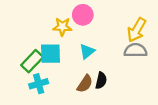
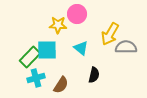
yellow arrow: (137, 30) -> (110, 34), moved
cyan triangle: (87, 51) -> (81, 48), turned -42
brown semicircle: (85, 84) -> (61, 85), moved

